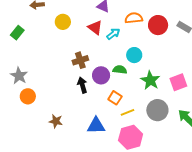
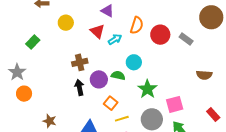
orange semicircle: (134, 18) -> (137, 25), turned 108
green rectangle: (17, 33) -> (33, 42), moved
pink square: (178, 82) -> (175, 104), moved

